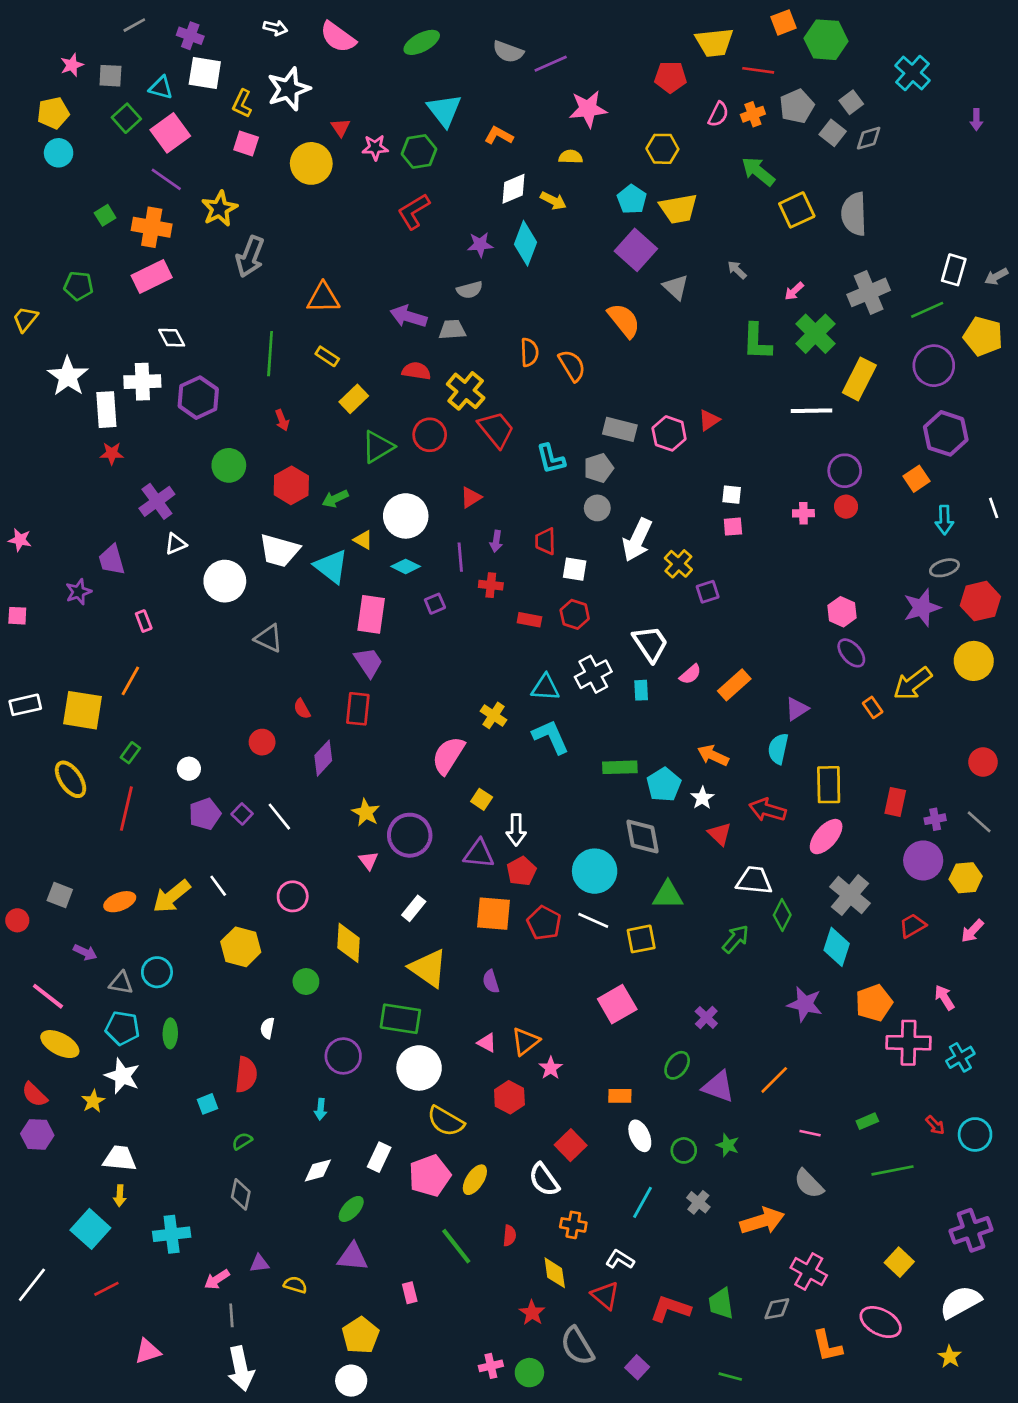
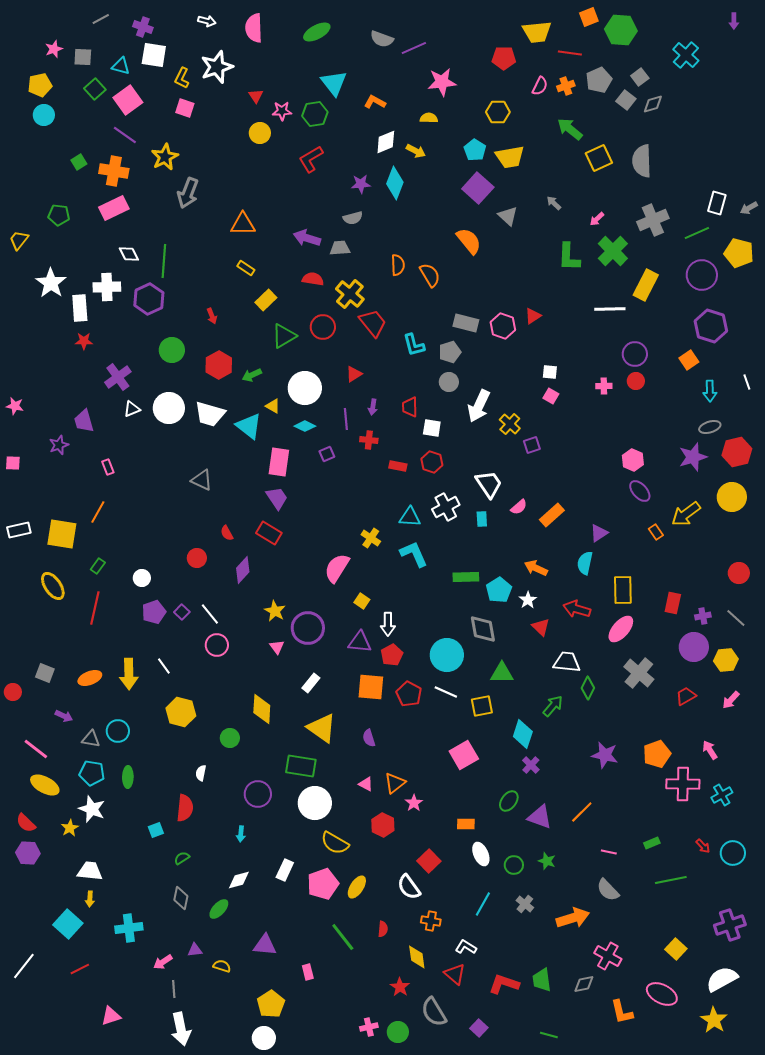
pink semicircle: (338, 37) -> (254, 28), turned 52
purple arrow: (976, 120) -> (734, 21), moved
yellow circle: (311, 163) -> (260, 133), moved, size x0.7
green line: (270, 354) -> (164, 261), moved
pink square: (733, 527) -> (551, 396), turned 35
white circle: (225, 581) -> (169, 408), moved
red rectangle: (358, 709) -> (269, 533), turned -65
yellow arrow: (172, 896) -> (129, 674), turned -52
pink circle: (293, 896) -> (217, 645), moved
cyan diamond: (837, 947) -> (523, 734), moved
green ellipse: (351, 1209) -> (219, 909), moved
yellow star: (950, 1357) -> (714, 1020), size x1.5

